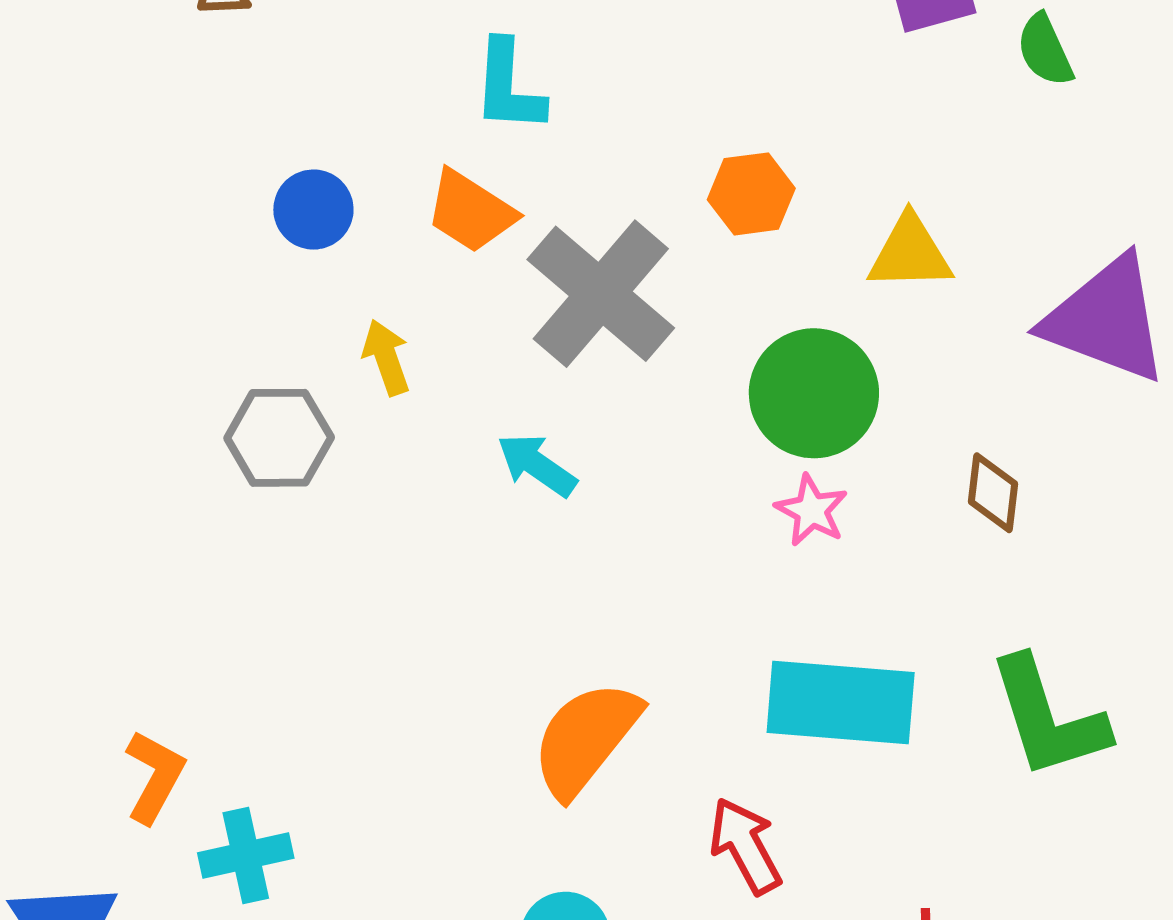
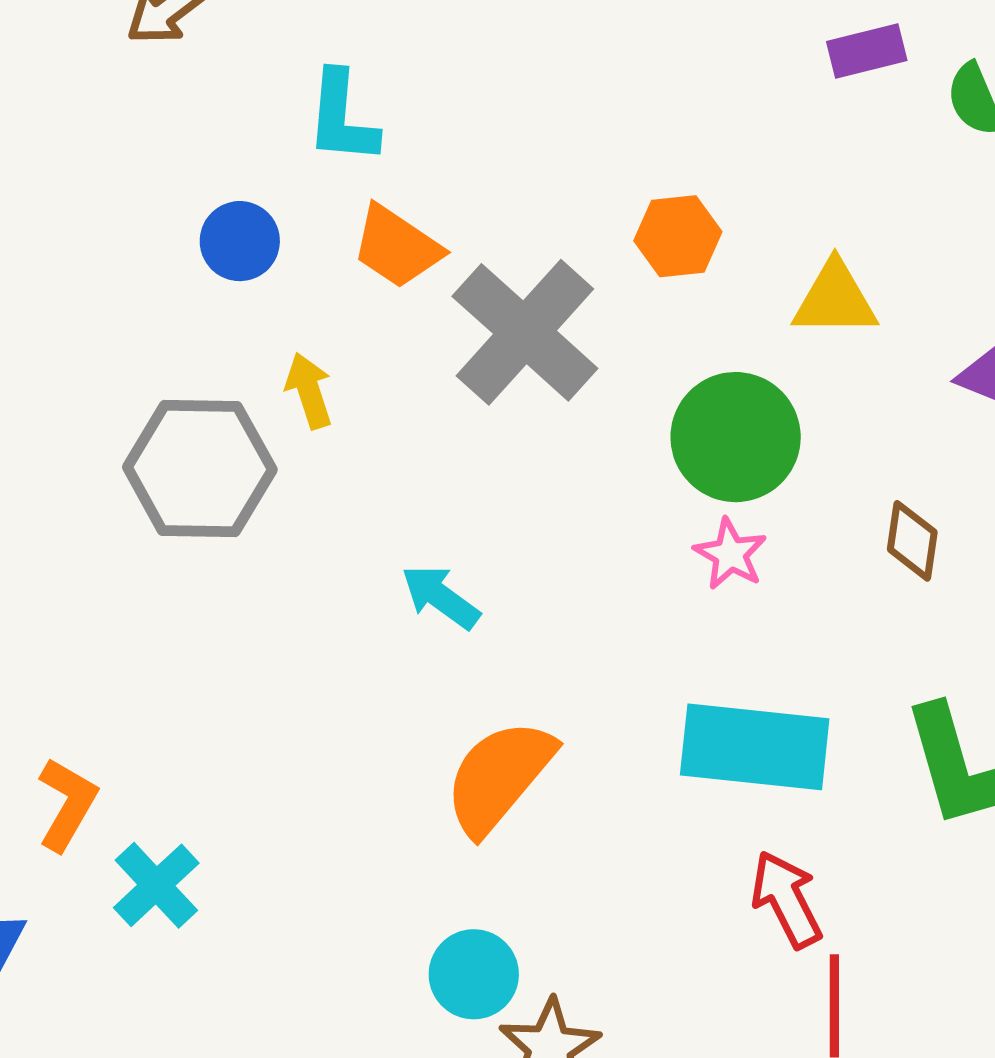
cyan L-shape: (509, 87) -> (342, 118), moved
gray hexagon: (279, 438) -> (200, 468), size x1.4
cyan arrow: (537, 465) -> (441, 597), moved
red arrow: (745, 846) -> (786, 899), moved
cyan cross: (246, 856) -> (156, 885), turned -32

